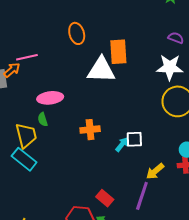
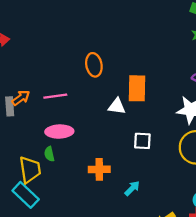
pink line: (27, 57) -> (55, 96), moved
white triangle: (101, 70) -> (117, 106), size x0.6
white square: (134, 139) -> (142, 141), moved

